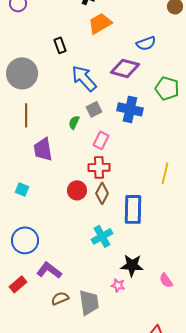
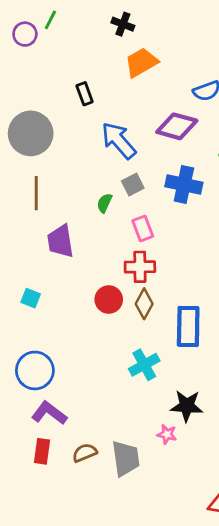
pink rectangle: (101, 140) -> (143, 229), turned -48
purple L-shape: (49, 270) -> (49, 413), moved
red rectangle: (18, 284) -> (42, 451), moved, turned -42

